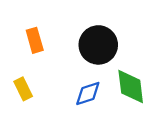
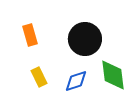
yellow rectangle: (23, 89) -> (39, 77), moved

